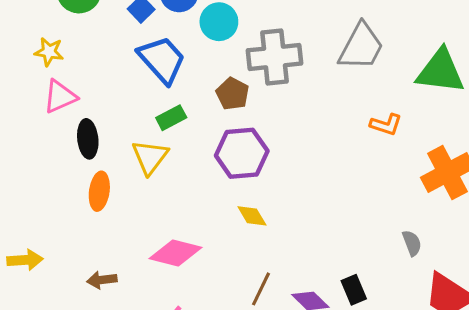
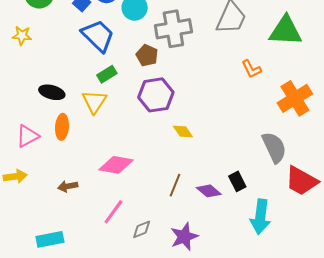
pink triangle: (60, 97) -> (27, 136), moved
orange L-shape: (386, 125) -> (251, 69), turned 50
black ellipse: (88, 139) -> (52, 92), turned -65
yellow diamond: (252, 216) -> (183, 131), moved
gray semicircle: (412, 243) -> (274, 147), size x1.8

